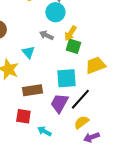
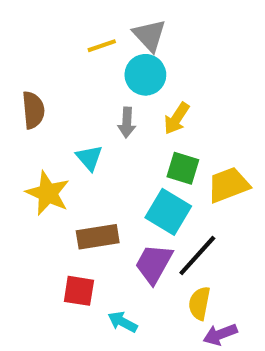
gray arrow: (46, 35) -> (127, 123), turned -112
green square: (73, 46) -> (183, 168), moved
cyan square: (66, 78) -> (168, 212), turned 35
yellow semicircle: (81, 122) -> (199, 303), turned -42

